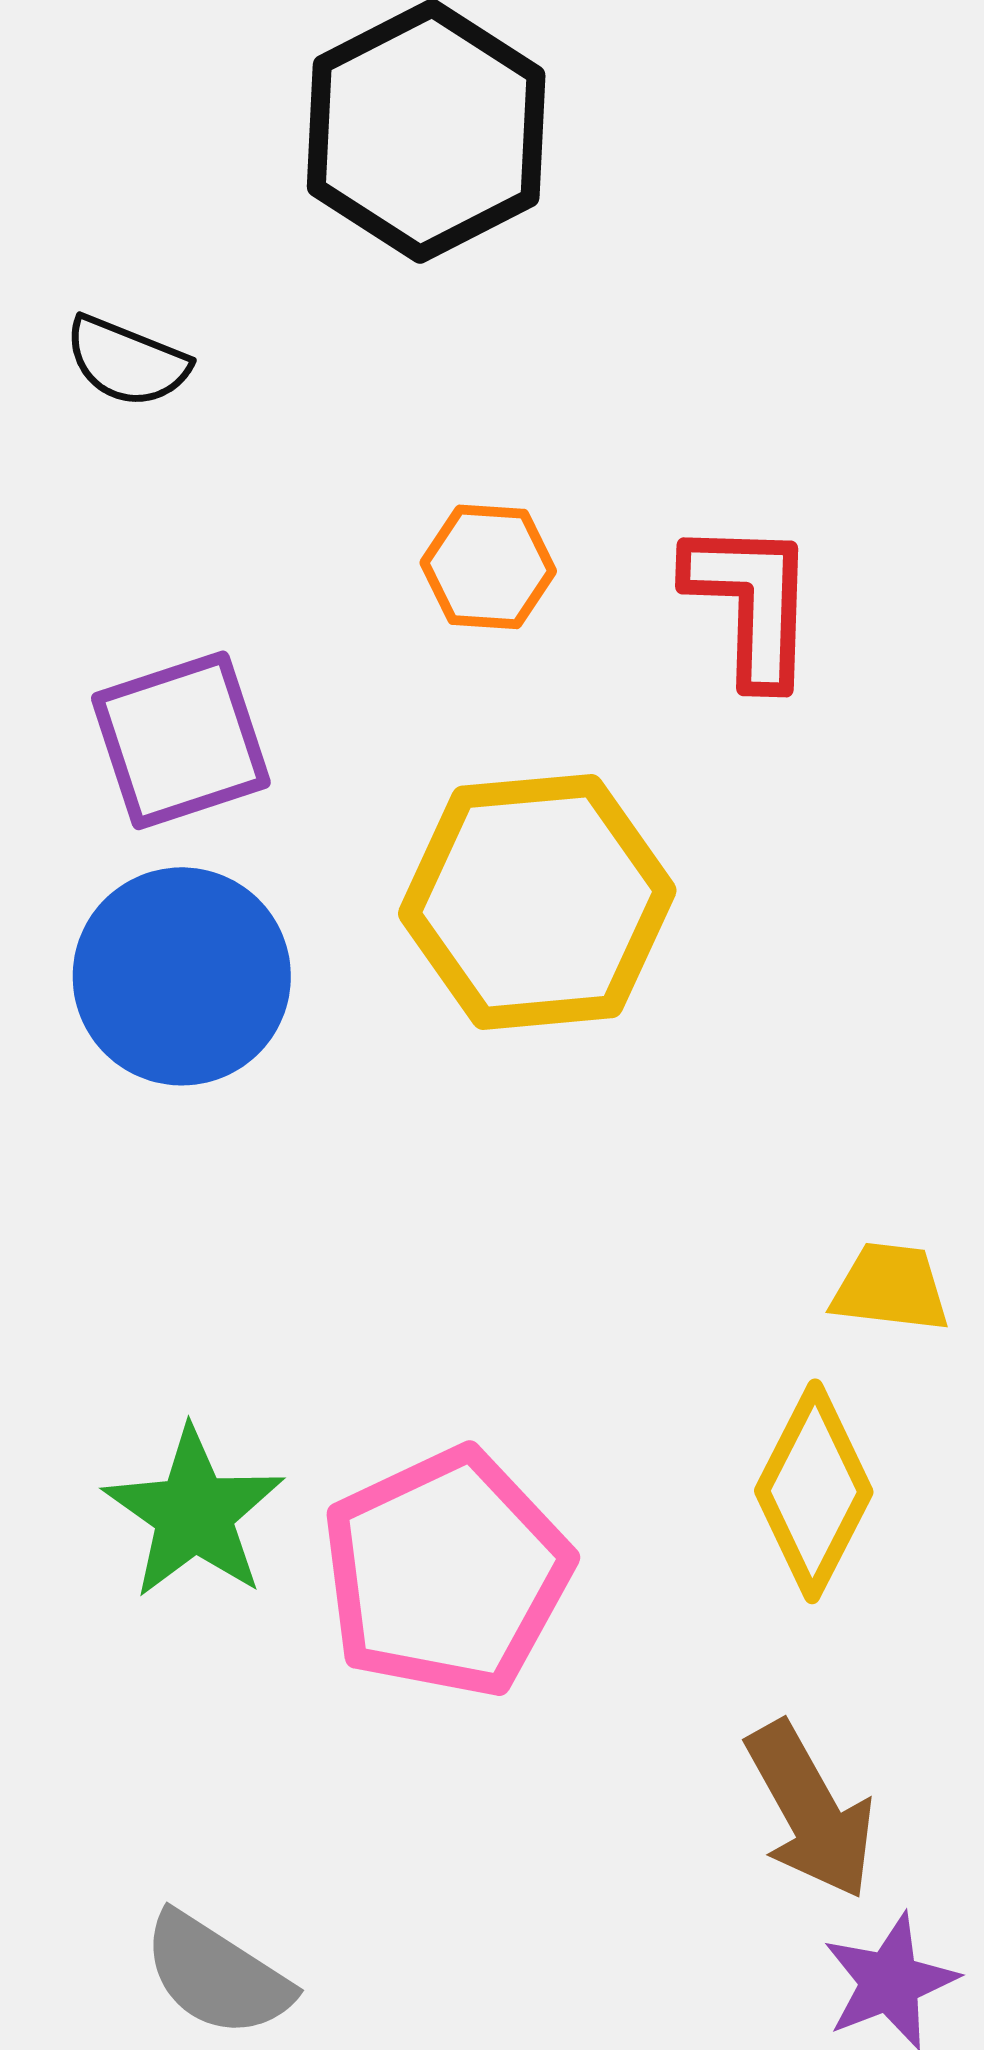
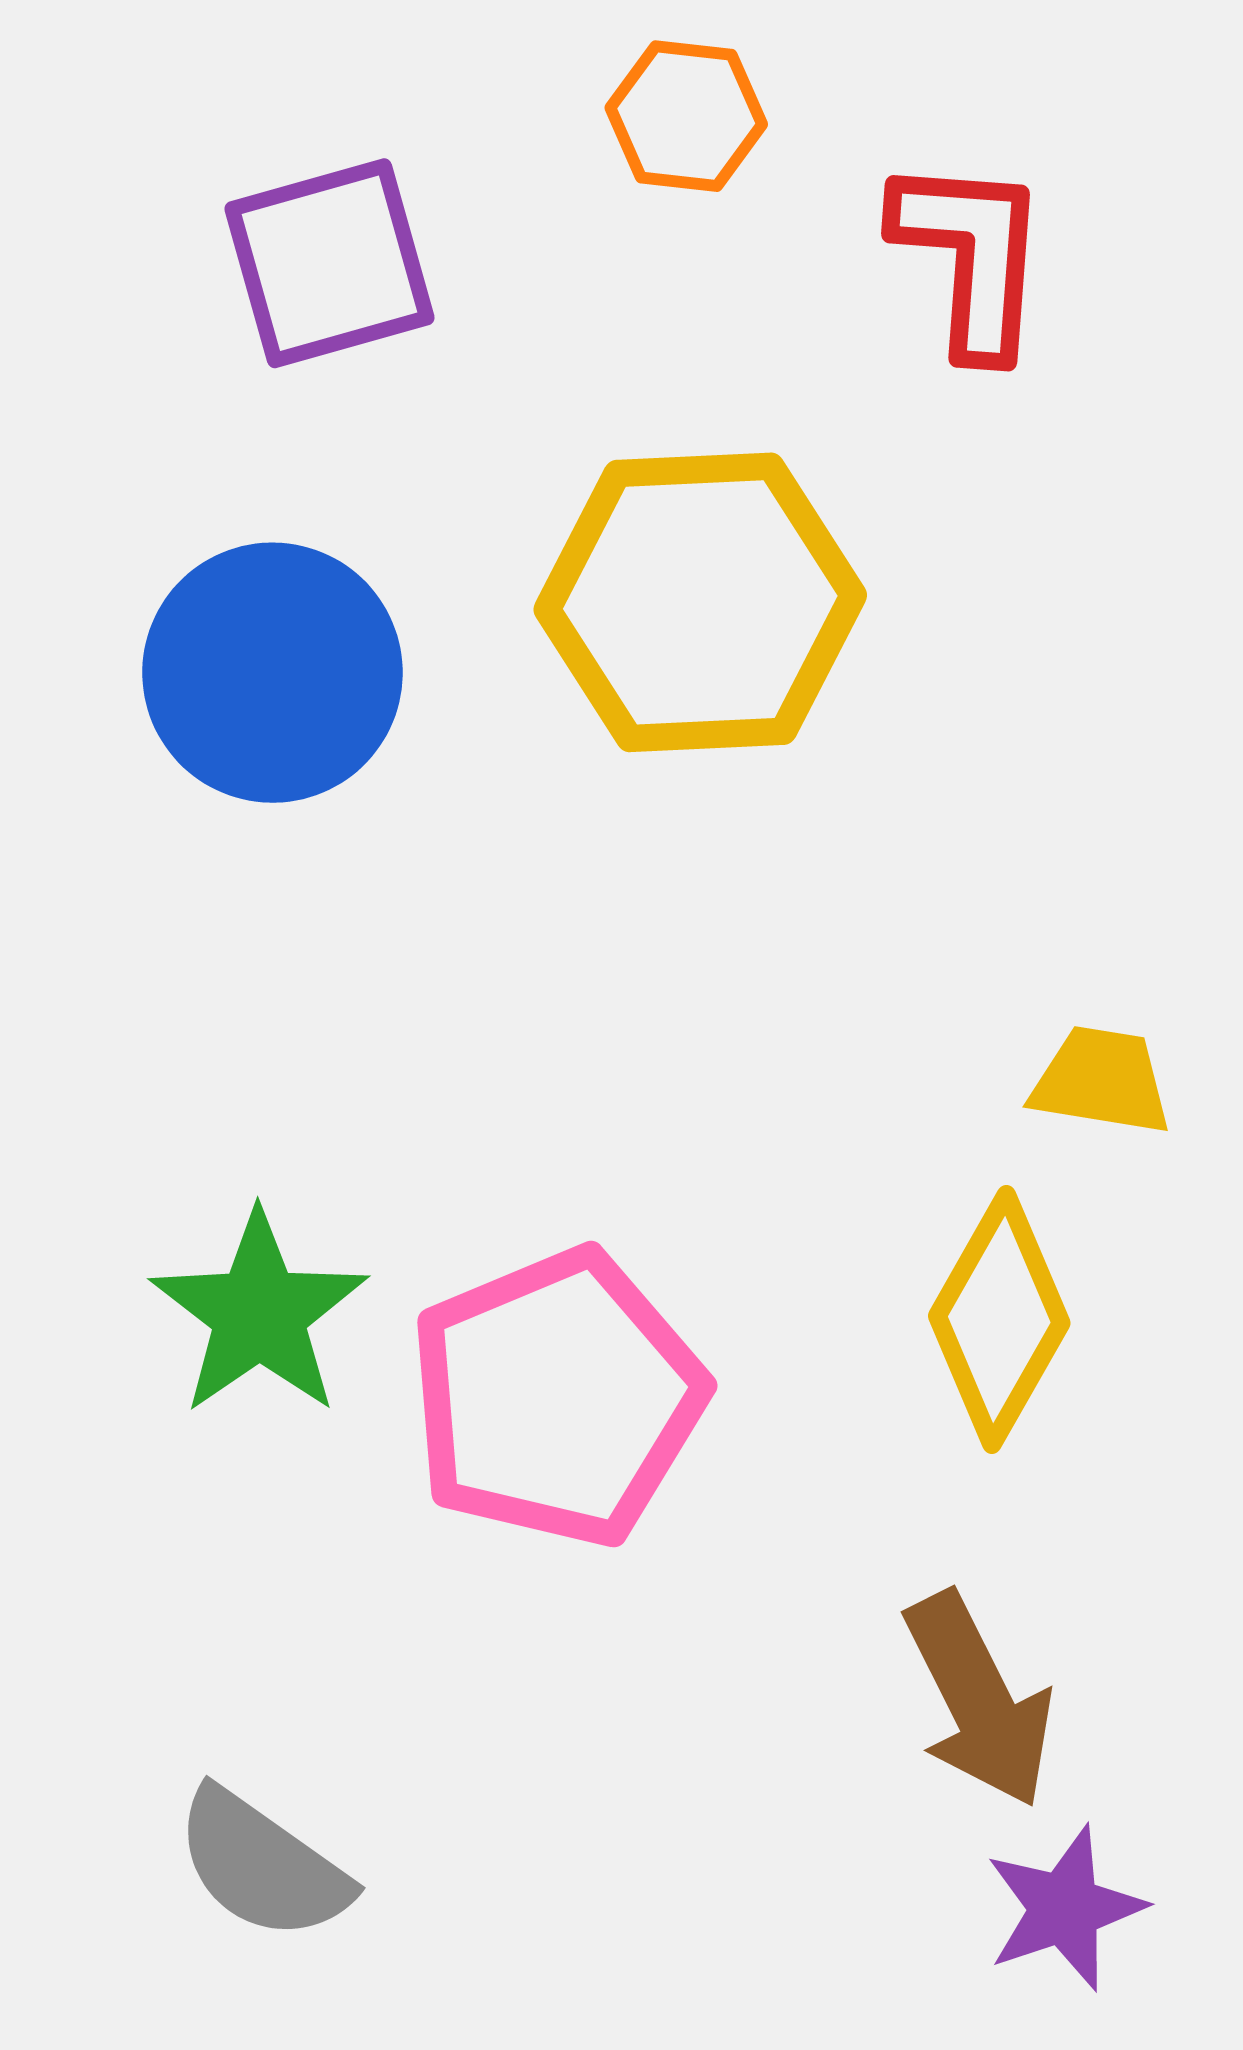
orange hexagon: (488, 567) -> (686, 116), moved
purple square: (181, 740) -> (330, 263), moved

